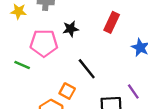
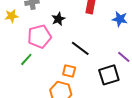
green line: (22, 65) -> (26, 59), turned -56

